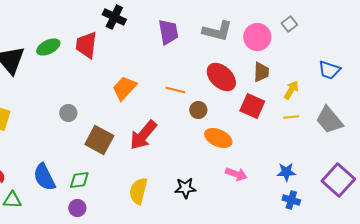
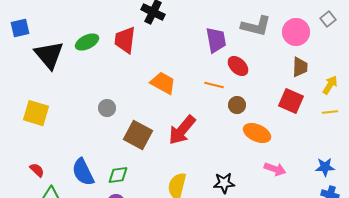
purple trapezoid: (168, 32) -> (216, 40), moved
red ellipse: (221, 77) -> (238, 66), moved, size x0.7
orange trapezoid: (124, 88) -> (163, 83), turned 76

